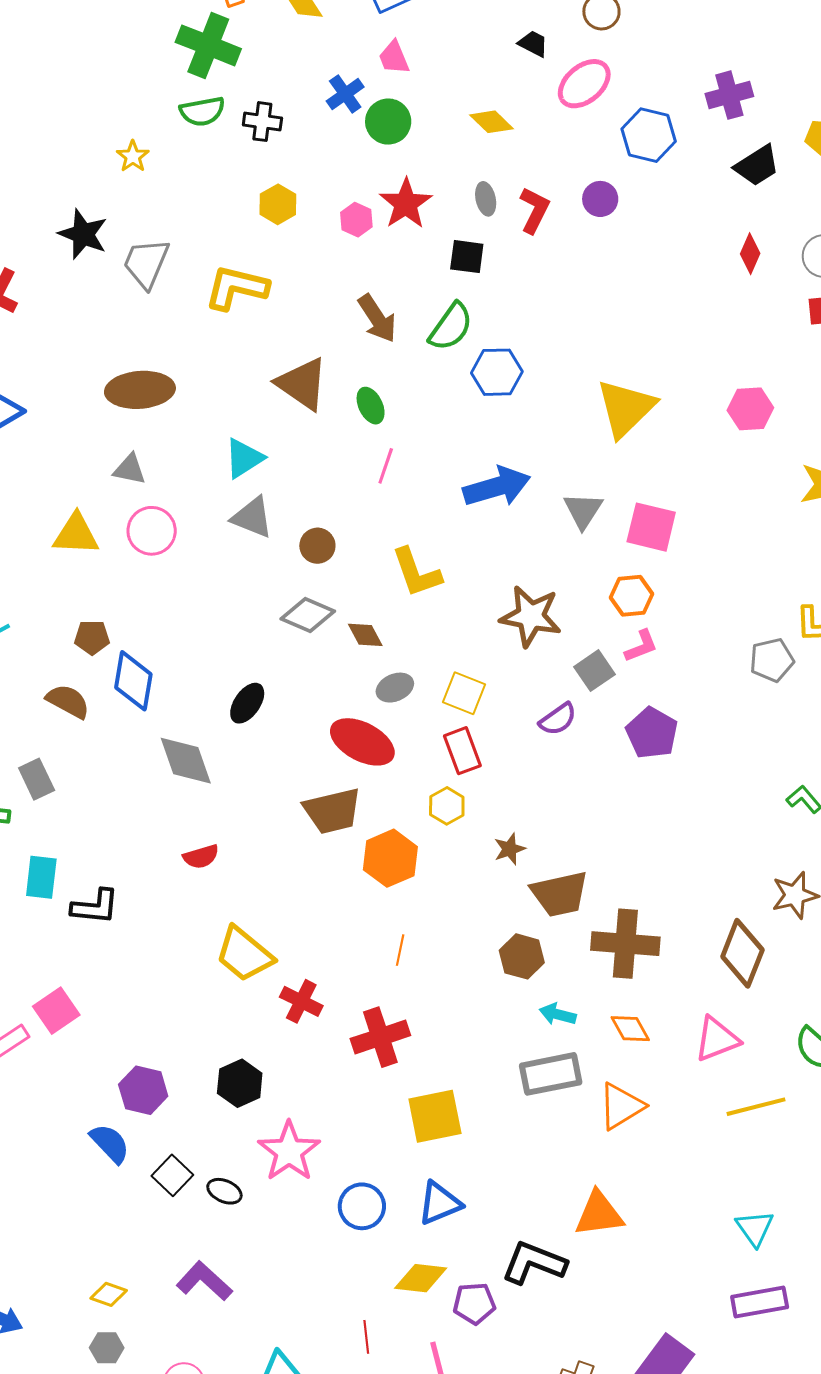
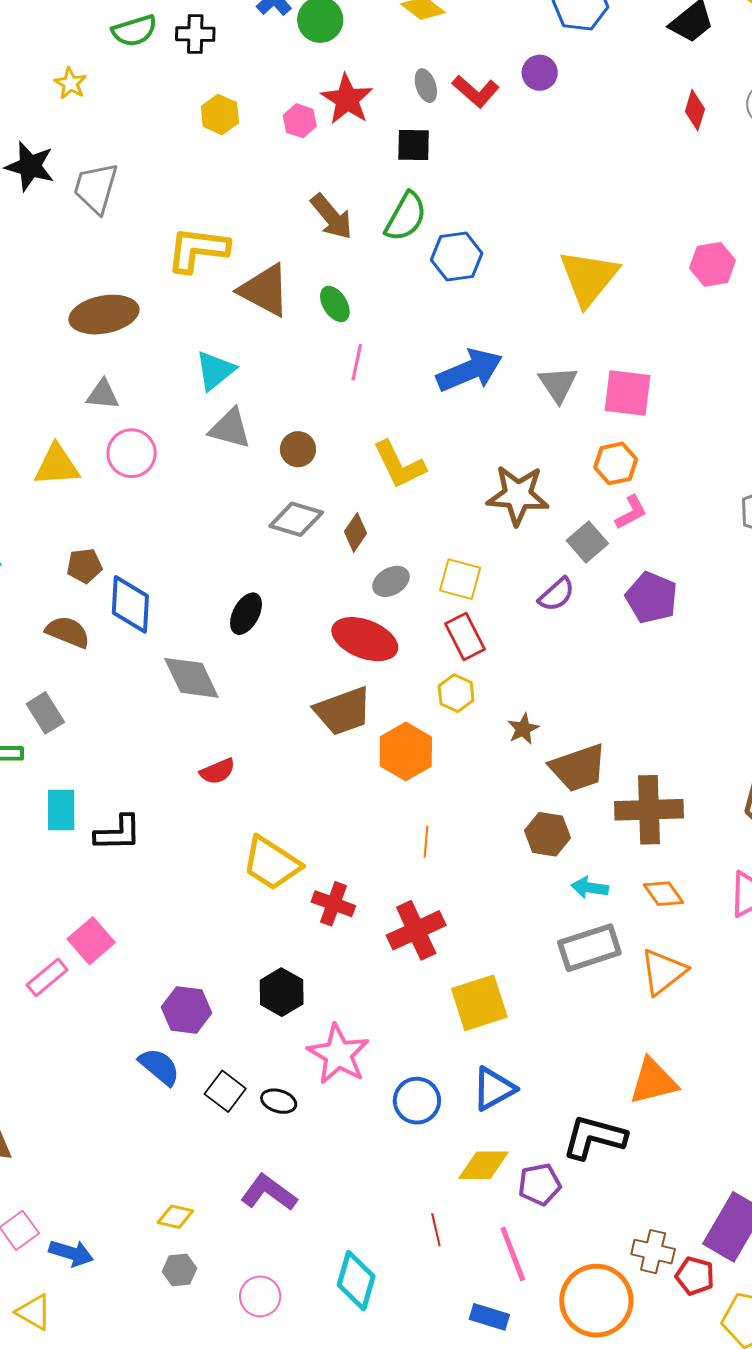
red L-shape: (534, 210) -> (476, 91), turned 111
yellow L-shape: (236, 288) -> (198, 249), moved
brown diamond: (365, 635) -> (356, 532), turned 69

